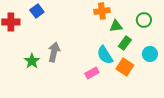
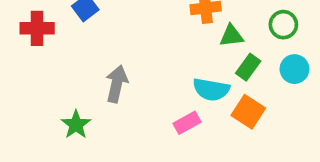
cyan circle: (150, 54) -> (294, 69), moved
cyan semicircle: (105, 55) -> (211, 89), turned -48
green star: (32, 61) -> (76, 125), moved

